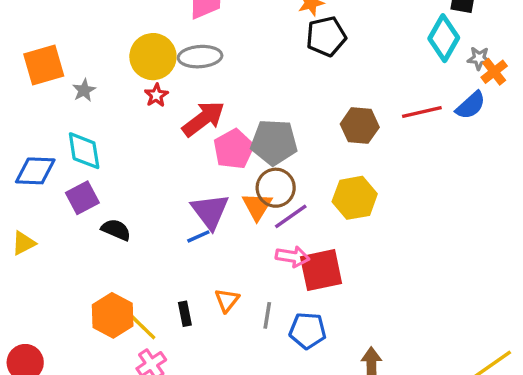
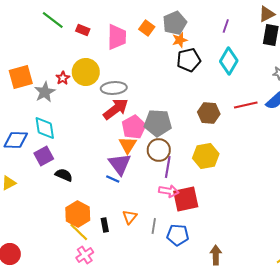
cyan diamond: (444, 38) -> (229, 61), moved
gray ellipse: (200, 57) -> (114, 88), moved
gray star: (84, 90) -> (45, 92), size x1.5
red star: (156, 95) -> (63, 78), moved
orange triangle: (257, 206) -> (128, 145), moved
purple line: (291, 216) -> (168, 167), turned -45
blue line: (198, 236) -> (113, 179), turned 48
orange hexagon: (113, 315) -> (78, 214), moved

